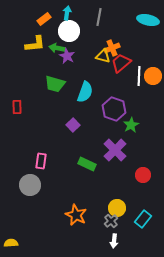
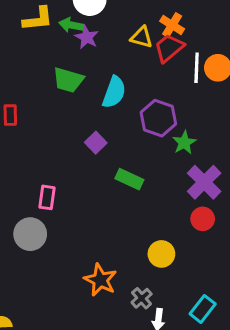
orange cross: (112, 48) -> (172, 25), moved, turned -35
purple cross: (115, 150) -> (204, 182), moved
green rectangle: (87, 164) -> (129, 179), moved
yellow circle: (117, 208) -> (161, 254), moved
cyan rectangle: (143, 219) -> (203, 309), moved
gray cross: (111, 221) -> (142, 298), moved

